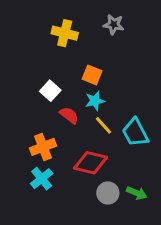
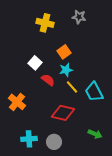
orange square: (92, 75) -> (64, 52), turned 32
orange cross: (43, 147) -> (17, 102), moved, turned -30
cyan cross: (42, 179) -> (29, 139), moved, turned 35
gray circle: (108, 193) -> (54, 142), moved

